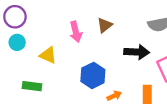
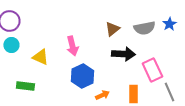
brown triangle: (105, 25) -> (112, 29), moved
pink arrow: (76, 32) -> (72, 46), moved

